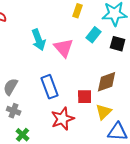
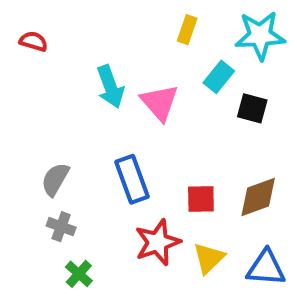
black square: (118, 44) -> (252, 108), moved
brown diamond: (107, 82) -> (258, 197), moved
yellow triangle: (104, 112) -> (209, 258), moved

